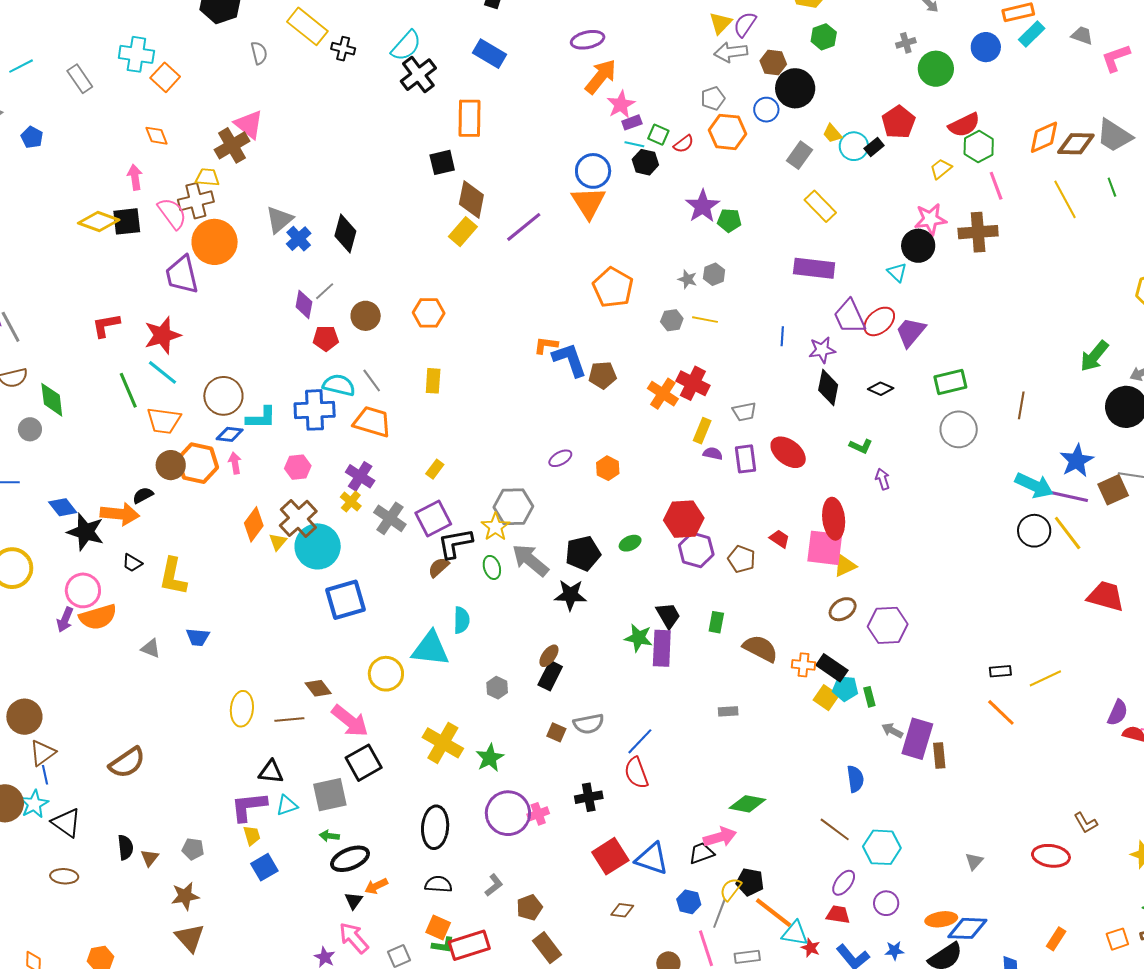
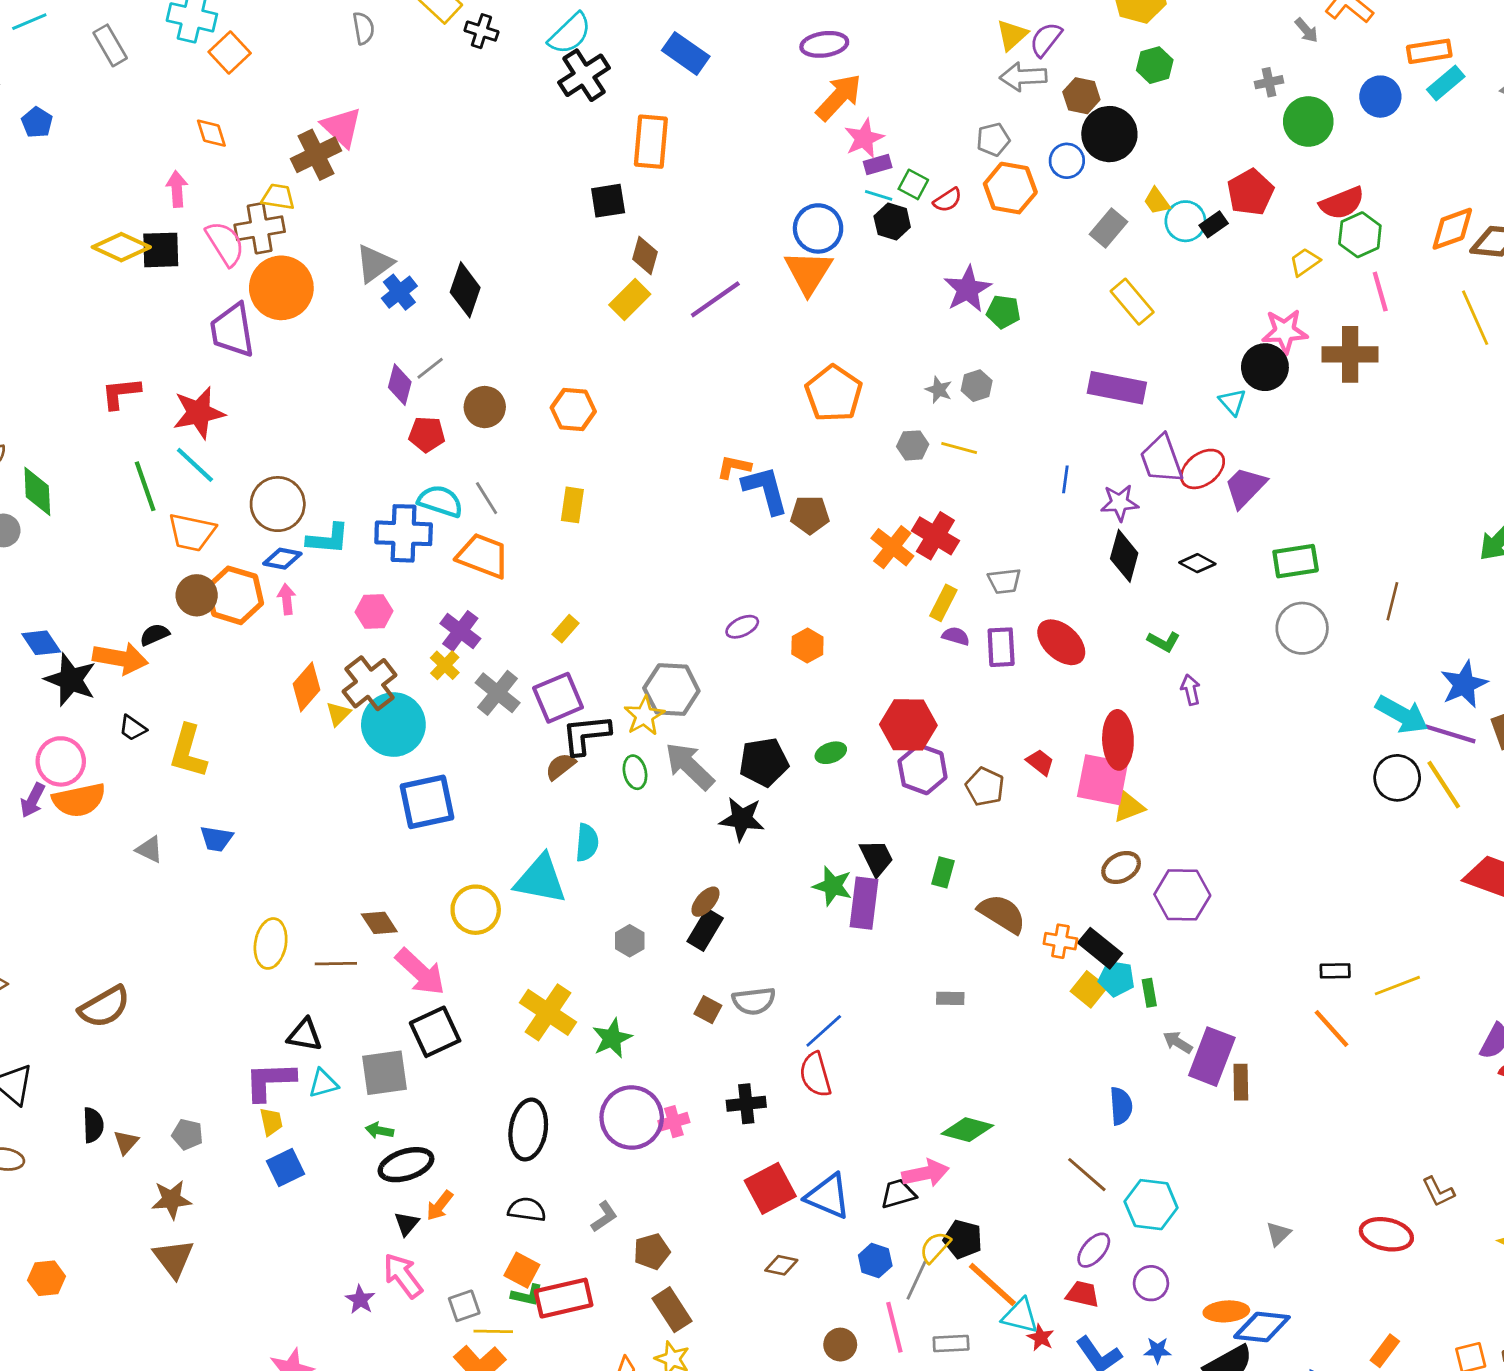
brown diamond: (471, 199) -> (645, 255), size x0.7
orange arrow: (376, 886) -> (440, 1206), turned -30

